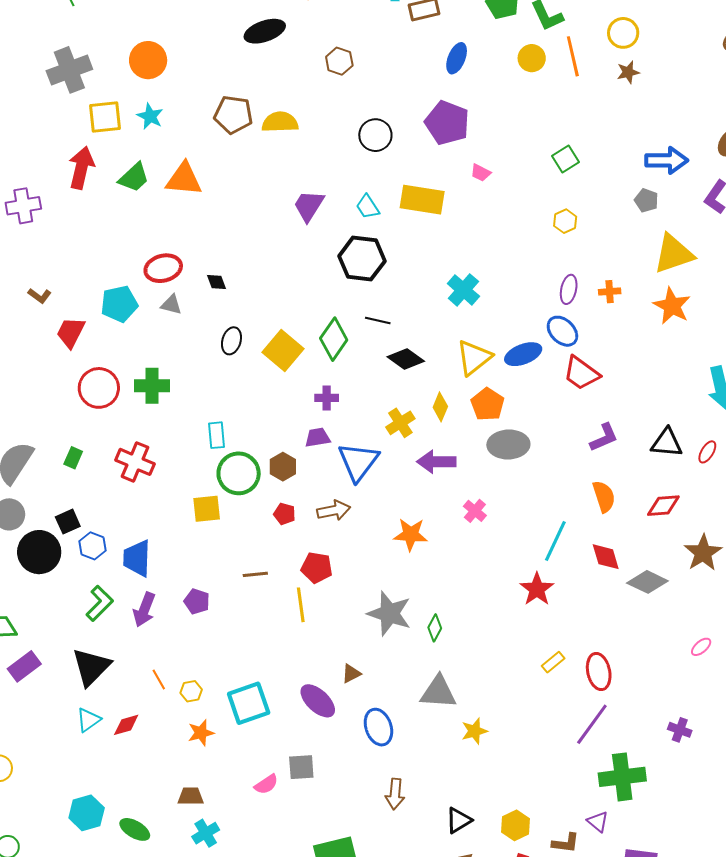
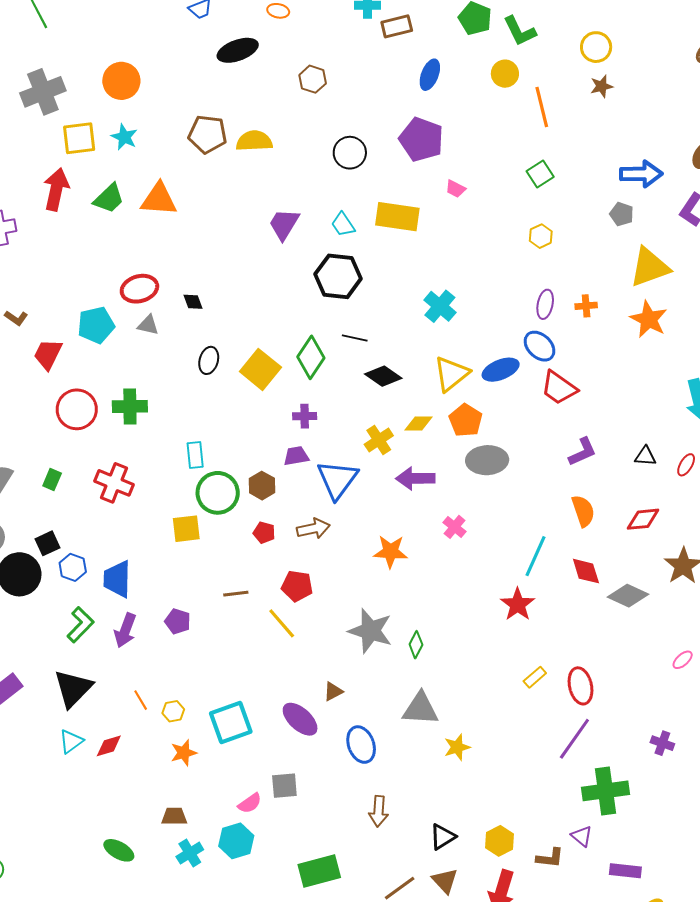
orange line: (573, 56) -> (542, 107), moved
yellow diamond: (440, 407) -> (418, 424), turned 68
black triangle: (667, 443) -> (645, 456), size x0.7
yellow line: (301, 605) -> (282, 623), turned -32
cyan hexagon: (87, 813) -> (236, 841), moved

